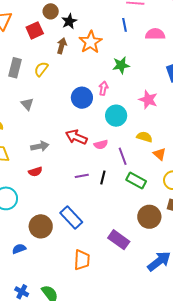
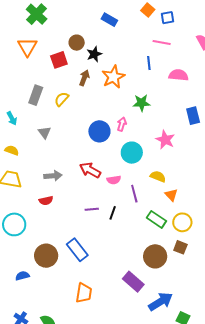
green rectangle: (136, 180) -> (156, 219), moved
purple rectangle: (119, 240) -> (133, 282), moved

